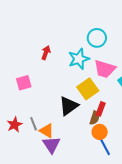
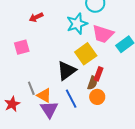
red arrow: (46, 53) -> (36, 17), moved, turned -136
red star: (15, 125) -> (12, 104), moved
blue line: (104, 146) -> (71, 99), moved

